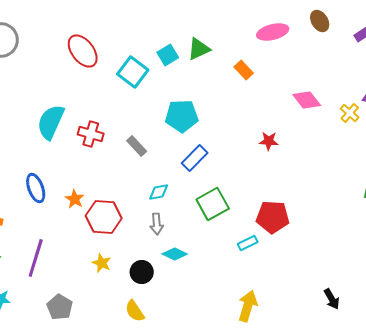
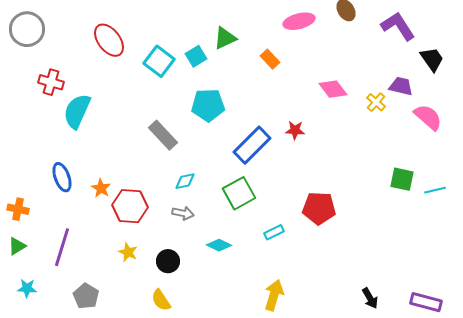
cyan square: (168, 55) -> (196, 56), moved
red cross: (91, 134) -> (51, 82), moved
gray rectangle: (137, 146) -> (163, 135), size x1.4
blue rectangle: (195, 158) -> (252, 145), moved, size x1.4
red pentagon: (273, 217) -> (319, 208), moved
gray arrow: (157, 224) -> (183, 213), turned -75
cyan diamond: (175, 254) -> (219, 245), moved
black arrow: (332, 299) -> (370, 298), moved

